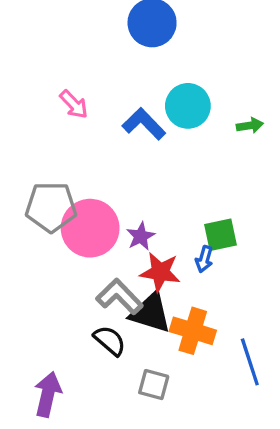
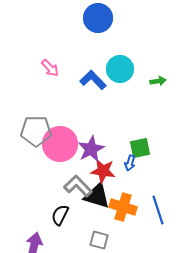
purple star: (141, 236) -> (91, 149), size x1.5
black semicircle: (110, 341) -> (60, 215), moved, turned -105
blue line: (250, 362) -> (158, 210), moved

